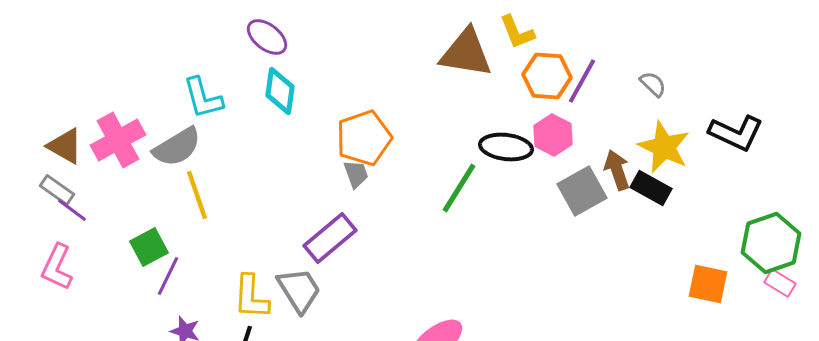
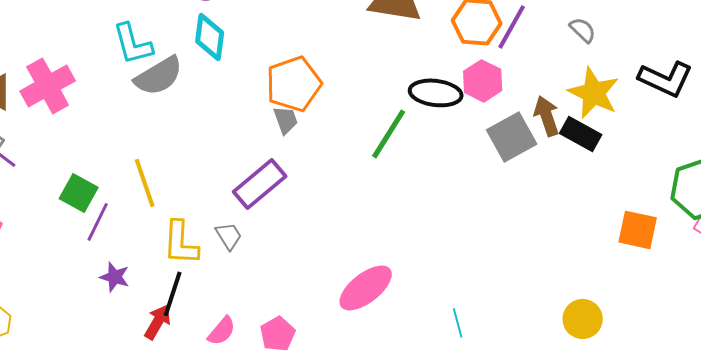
gray semicircle: (177, 147) -> (159, 76), moved
yellow line: (197, 195) -> (145, 183), moved
green square: (149, 247) -> (79, 193), turned -33
gray trapezoid: (299, 290) -> (229, 236), size x0.6

